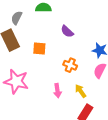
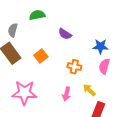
orange square: (39, 48) -> (41, 56), turned -32
pink arrow: (57, 91) -> (66, 94), turned 32

